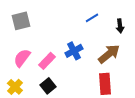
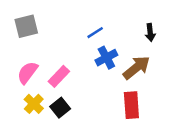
blue line: (92, 18) -> (95, 33), moved
blue cross: (74, 51) -> (106, 58), moved
yellow cross: (15, 87) -> (34, 104), moved

